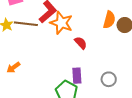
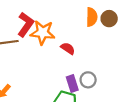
gray circle: (109, 79) -> (88, 80), moved

